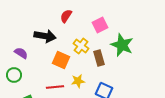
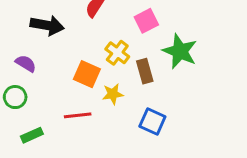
black arrow: (45, 36) -> (47, 25), moved
yellow star: (78, 81) -> (113, 94), moved

